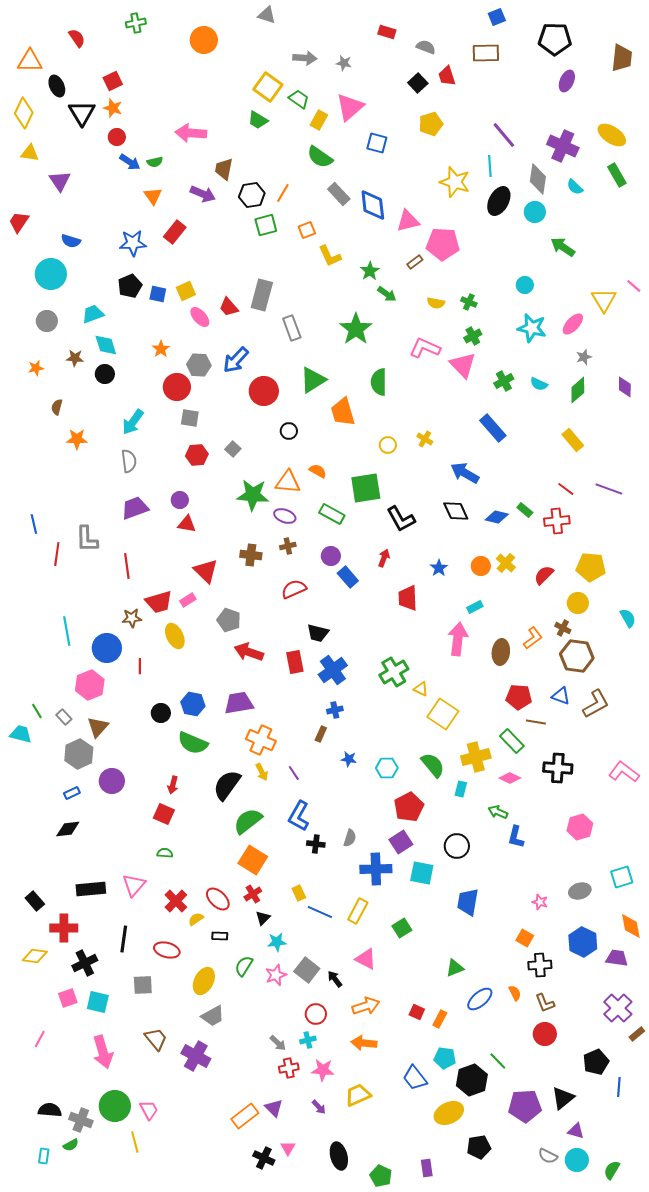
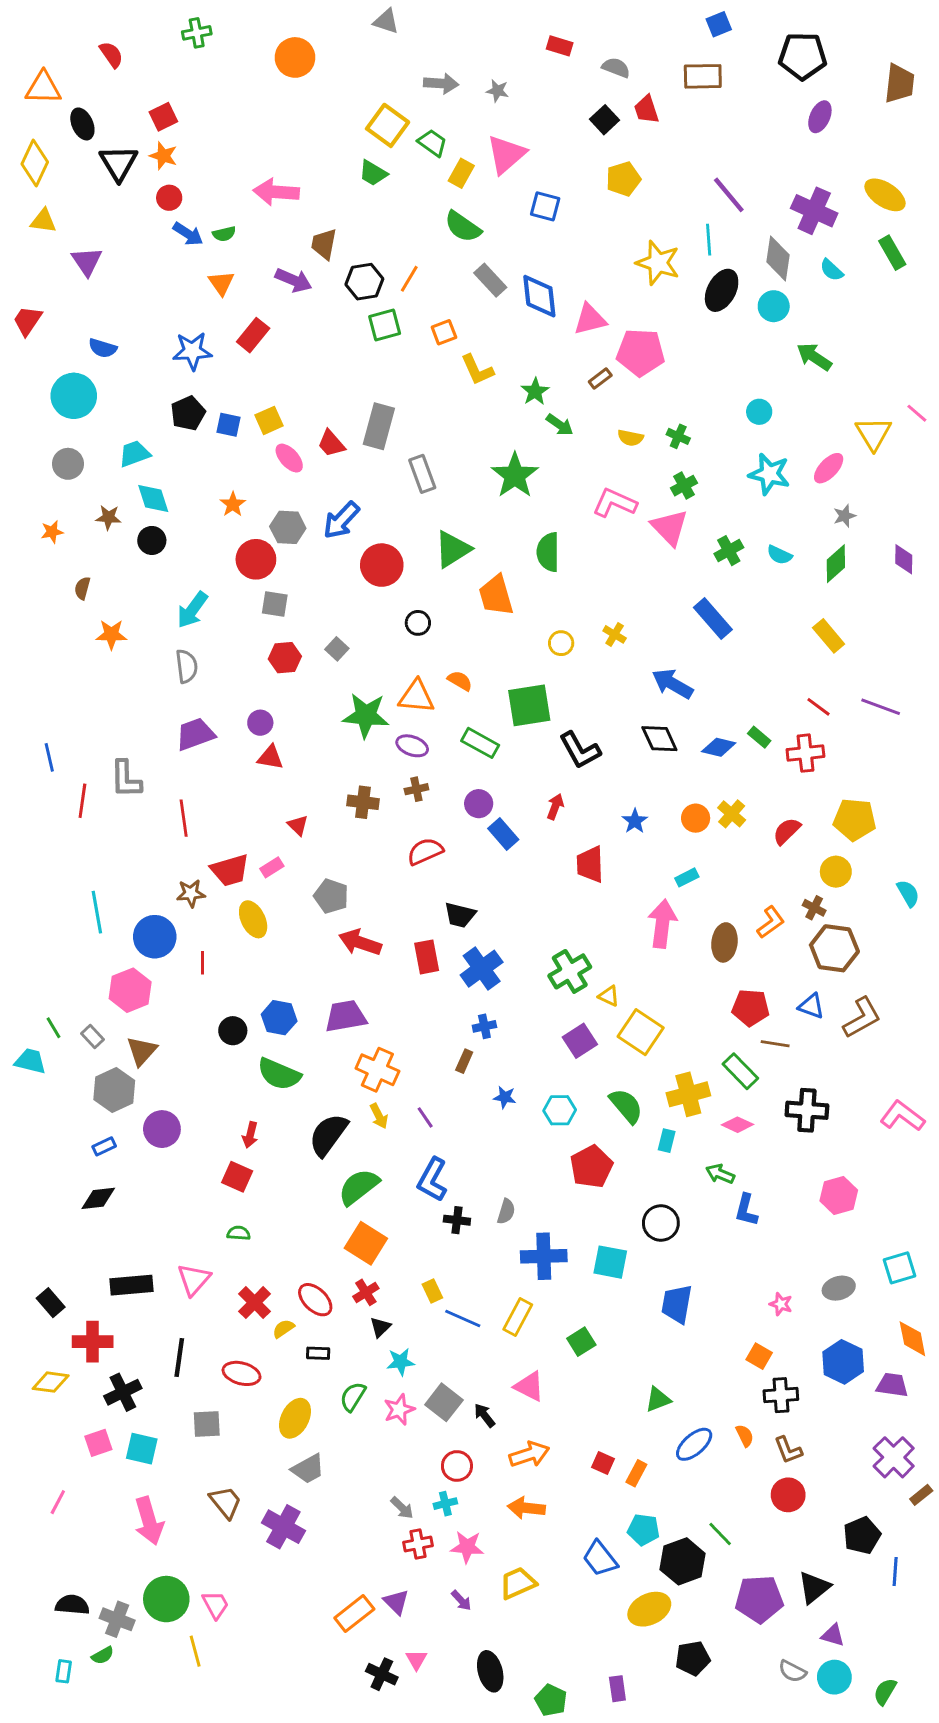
red triangle: (206, 571) -> (298, 825), size x0.6
purple square: (401, 842) -> (580, 1041), moved

